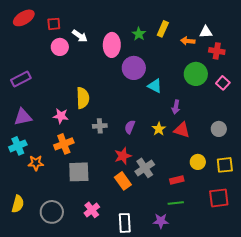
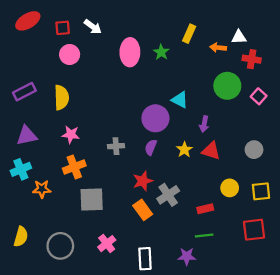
green star: (139, 34) -> (161, 52), moved
white arrow: (80, 36) -> (93, 27), moved
purple circle: (134, 68) -> (155, 118), moved
yellow semicircle: (83, 98) -> (61, 97), moved

